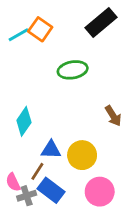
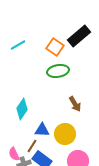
orange square: (40, 29) -> (55, 47), moved
brown arrow: (113, 116) -> (75, 104), moved

